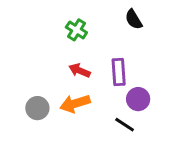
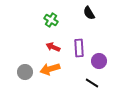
purple circle: (138, 99) -> (99, 61), moved
black line: (125, 125) -> (92, 83), moved

